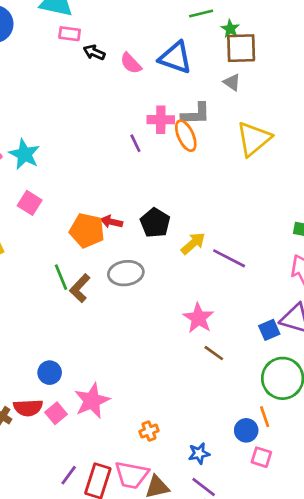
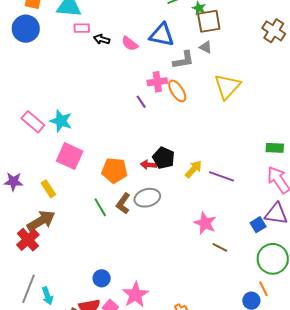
gray L-shape: (196, 114) -> (183, 60), moved
pink square: (30, 203) -> (70, 156), size x1.5
red arrow: (112, 222) -> (149, 165), moved
brown L-shape: (80, 288) -> (123, 204), moved

